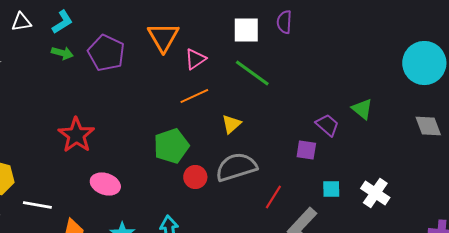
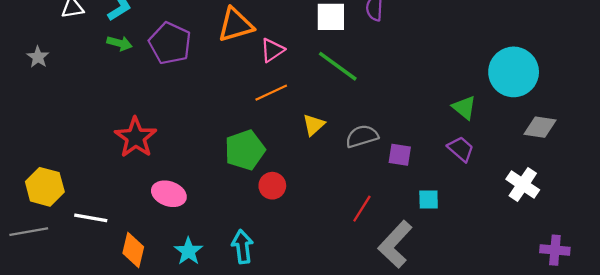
orange triangle: (163, 37) -> (236, 25), turned 44
cyan circle: (424, 63) -> (514, 72), moved
purple trapezoid: (327, 125) -> (461, 149), moved
gray diamond: (428, 126) -> (540, 127), turned -60
gray semicircle: (236, 167) -> (362, 136), moved, size x0.7
white cross: (375, 193) -> (523, 185), moved

